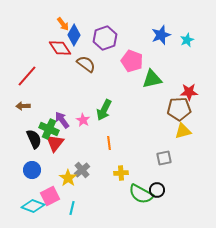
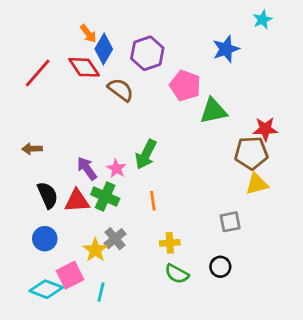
cyan star: (187, 40) -> (262, 20), moved
red line: (27, 76) -> (38, 73), moved
green cross: (49, 129) -> (105, 197), moved
red triangle: (55, 143) -> (77, 201), turned 48
green semicircle: (141, 194) -> (177, 274), moved, size x0.7

